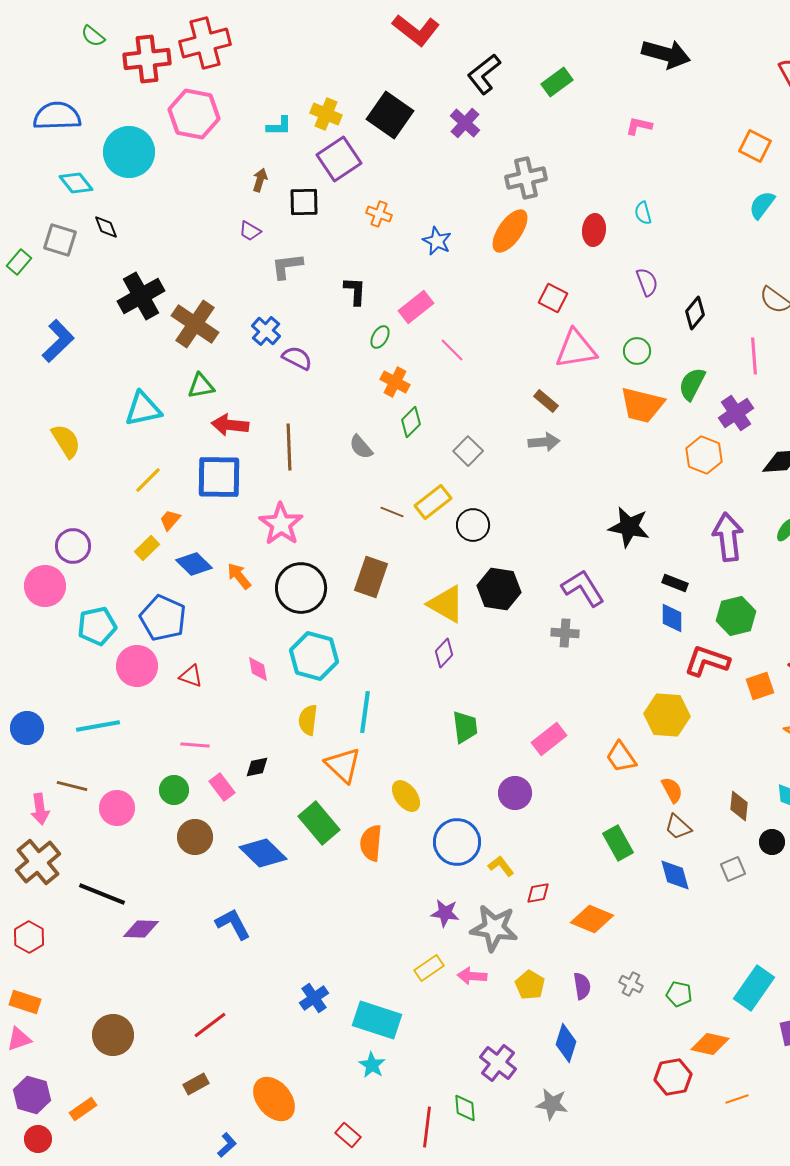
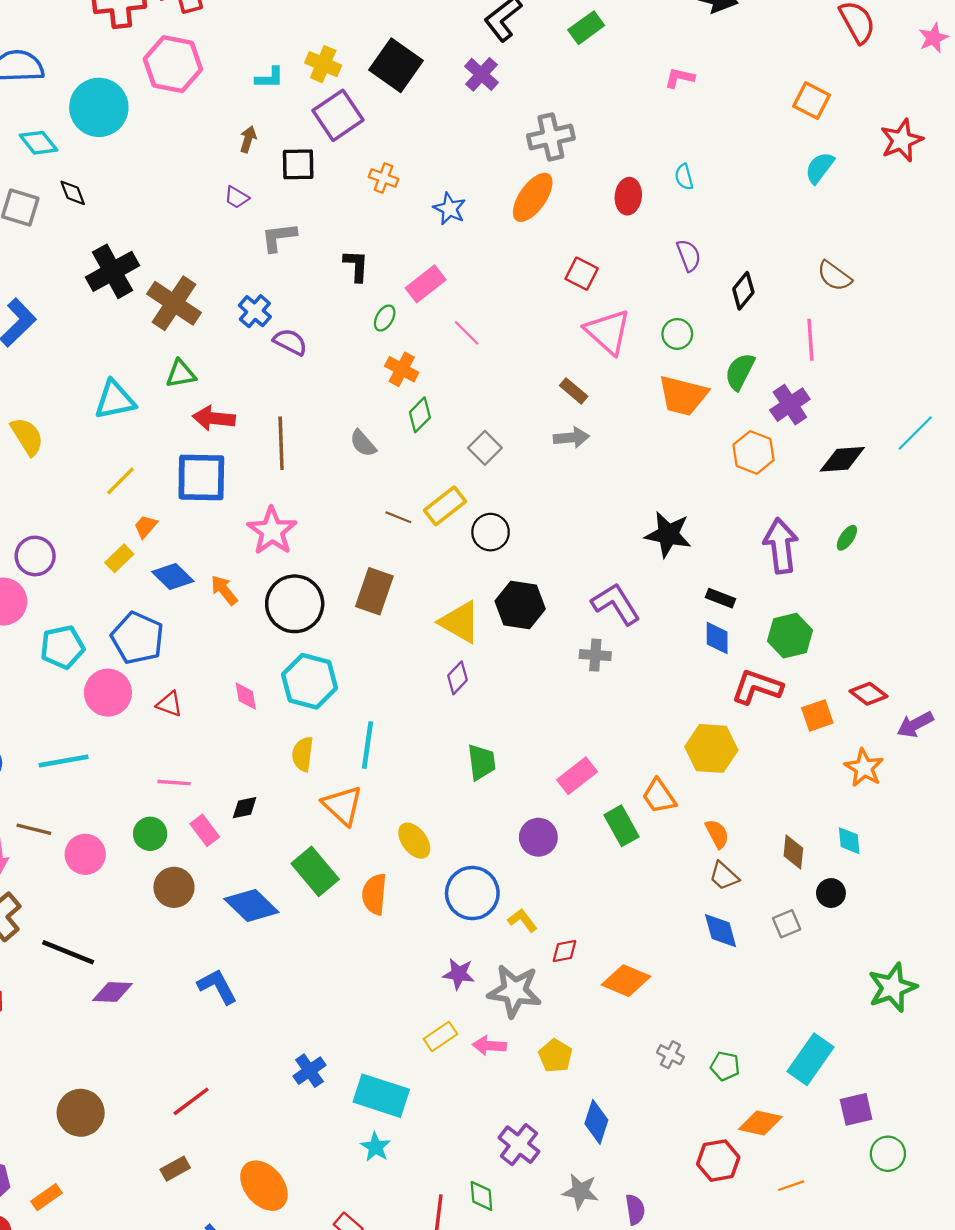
pink triangle: (576, 349) -> (608, 332), turned 51
green rectangle: (618, 843) -> (621, 826), moved
purple semicircle: (582, 986) -> (635, 1210), moved

